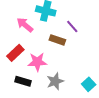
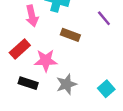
pink arrow: (25, 25) -> (32, 16), turned -144
purple line: (72, 27) -> (104, 18), moved

